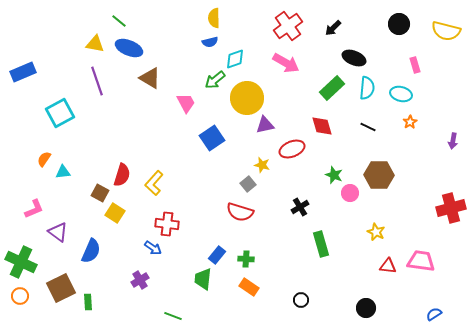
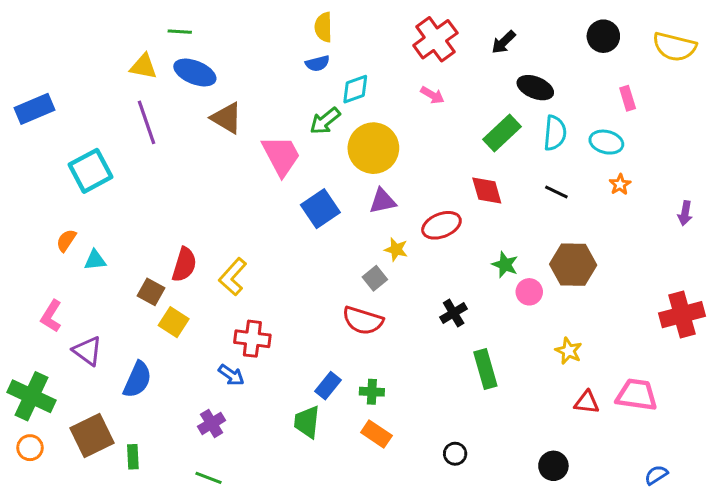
green line: (119, 21) -> (180, 32), turned -35
pink arrow: (286, 63) -> (432, 95), size x0.6
pink trapezoid: (186, 103) -> (281, 156), size x1.4
purple triangle: (265, 125) -> (382, 201), moved
pink L-shape: (34, 209) -> (51, 316), turned 145
green line: (173, 316) -> (209, 478), moved

